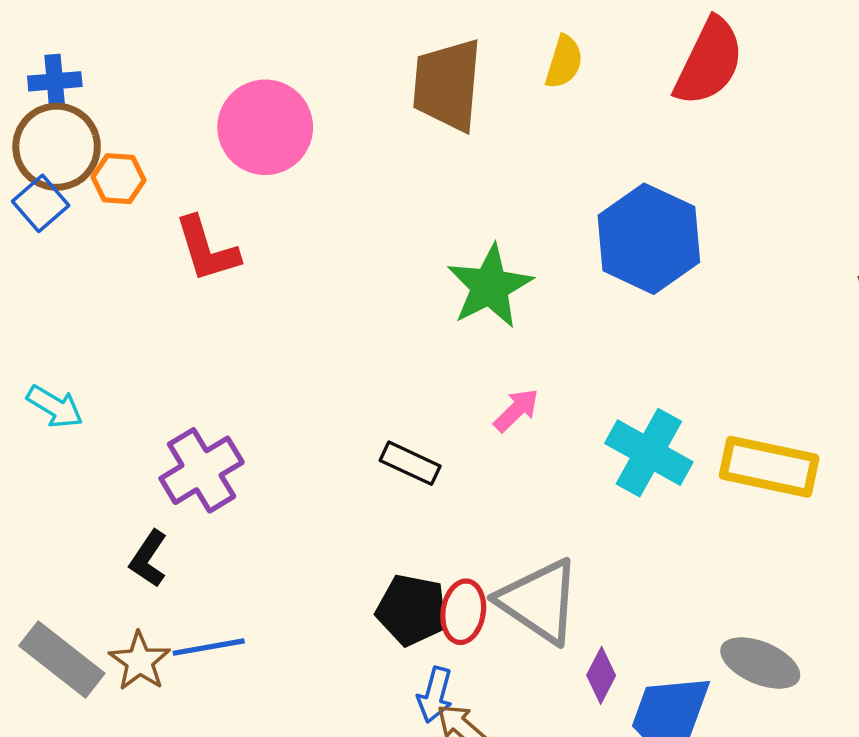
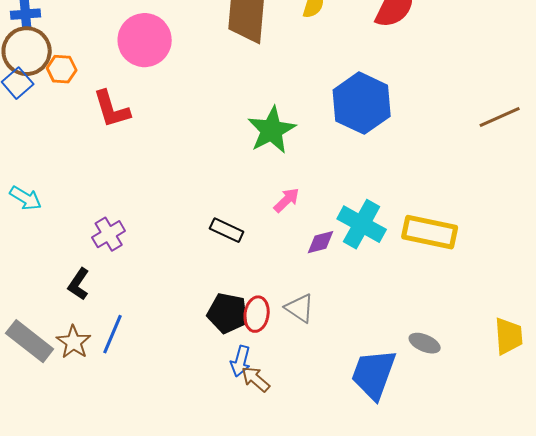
purple cross: (202, 470) -> (109, 234), size x0.7
gray triangle: (539, 601) -> (300, 308), size x0.6
blue line: (209, 647) -> (113, 334), turned -57
gray ellipse: (760, 663) -> (425, 343), size x0.7
purple diamond: (601, 675) -> (321, 242), moved, turned 48

